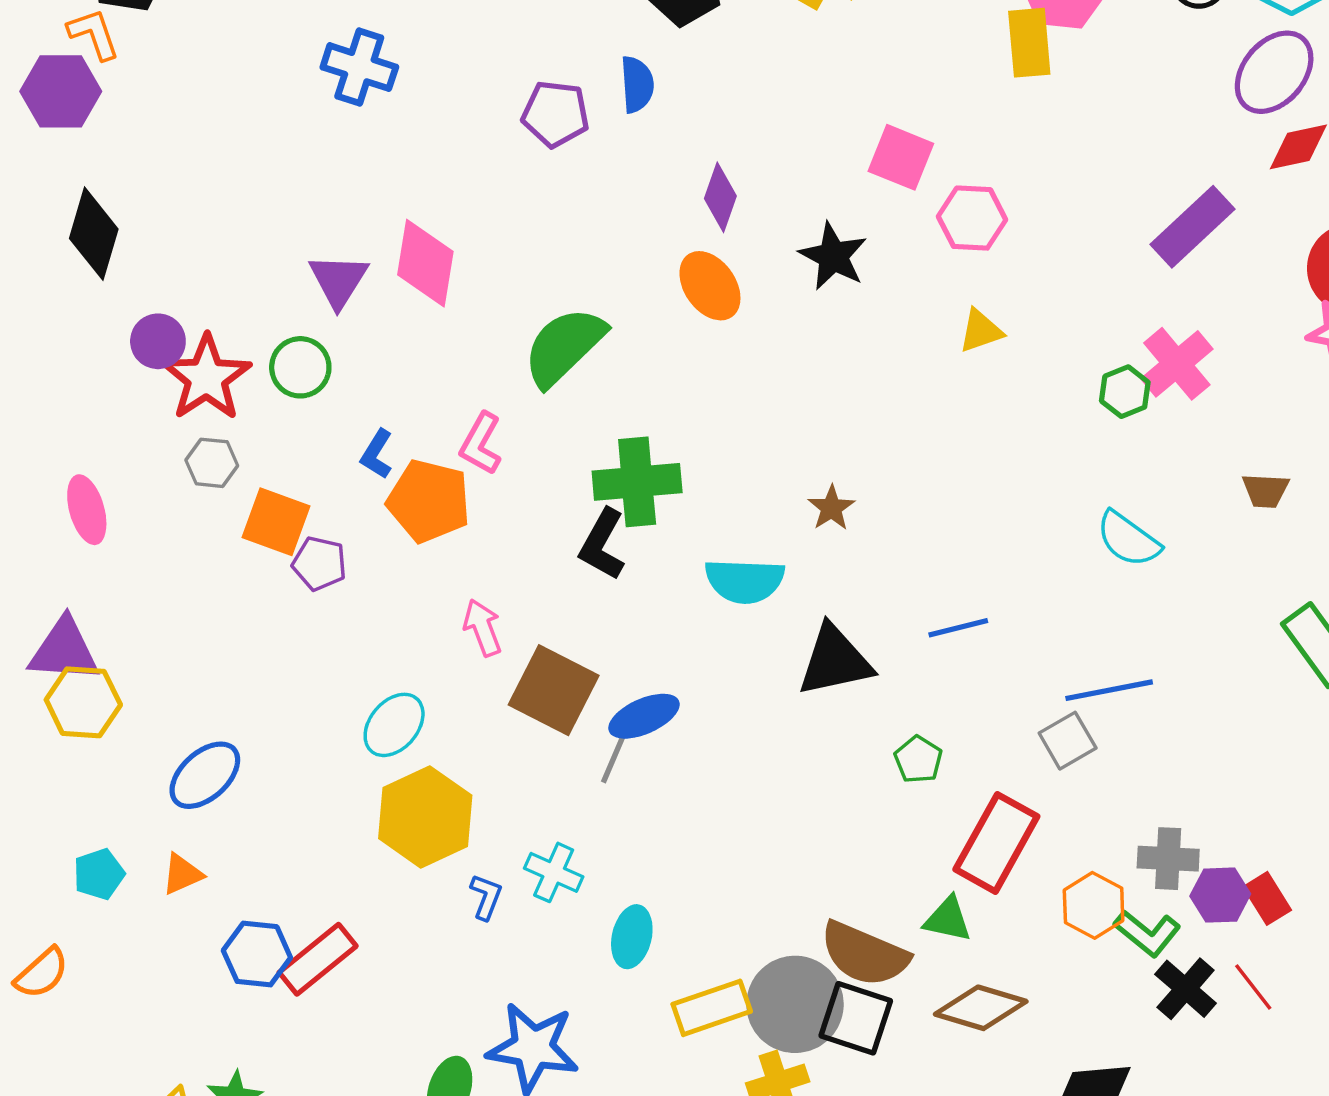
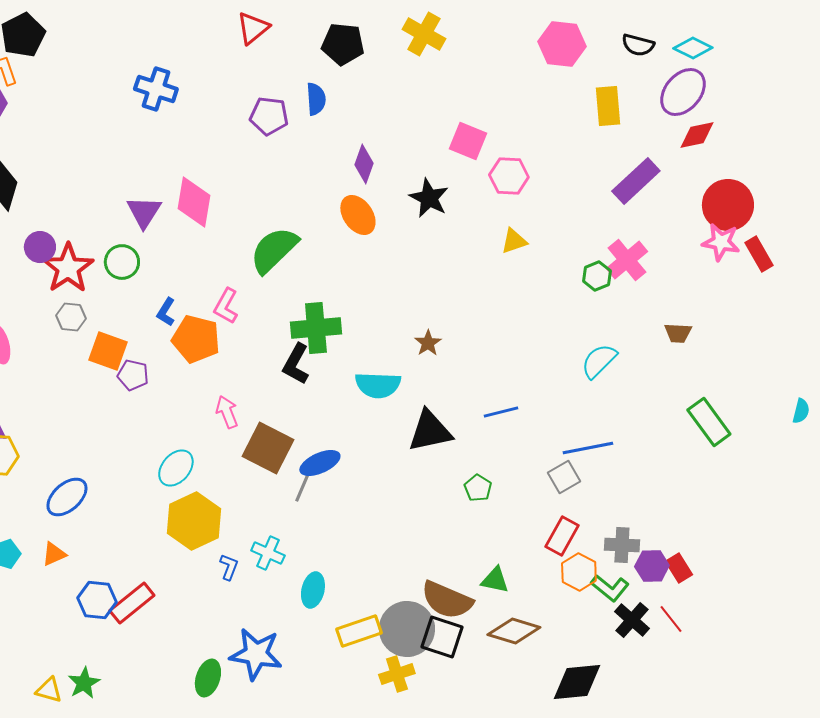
yellow rectangle: (1029, 43) -> (608, 106), moved
cyan semicircle: (1128, 539) -> (599, 361), turned 99
red rectangle: (996, 843) -> (562, 536), moved, size x0.7

